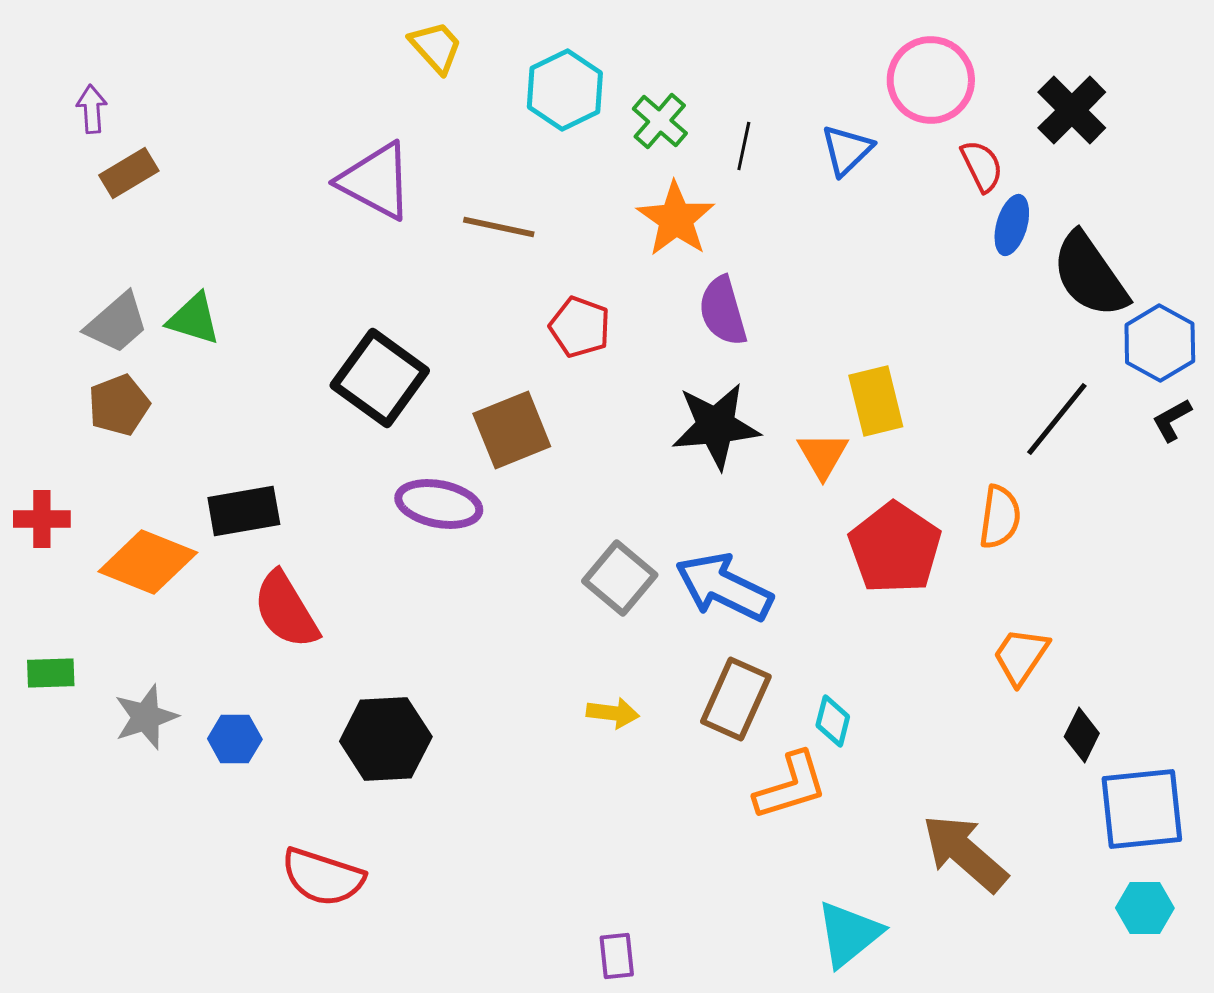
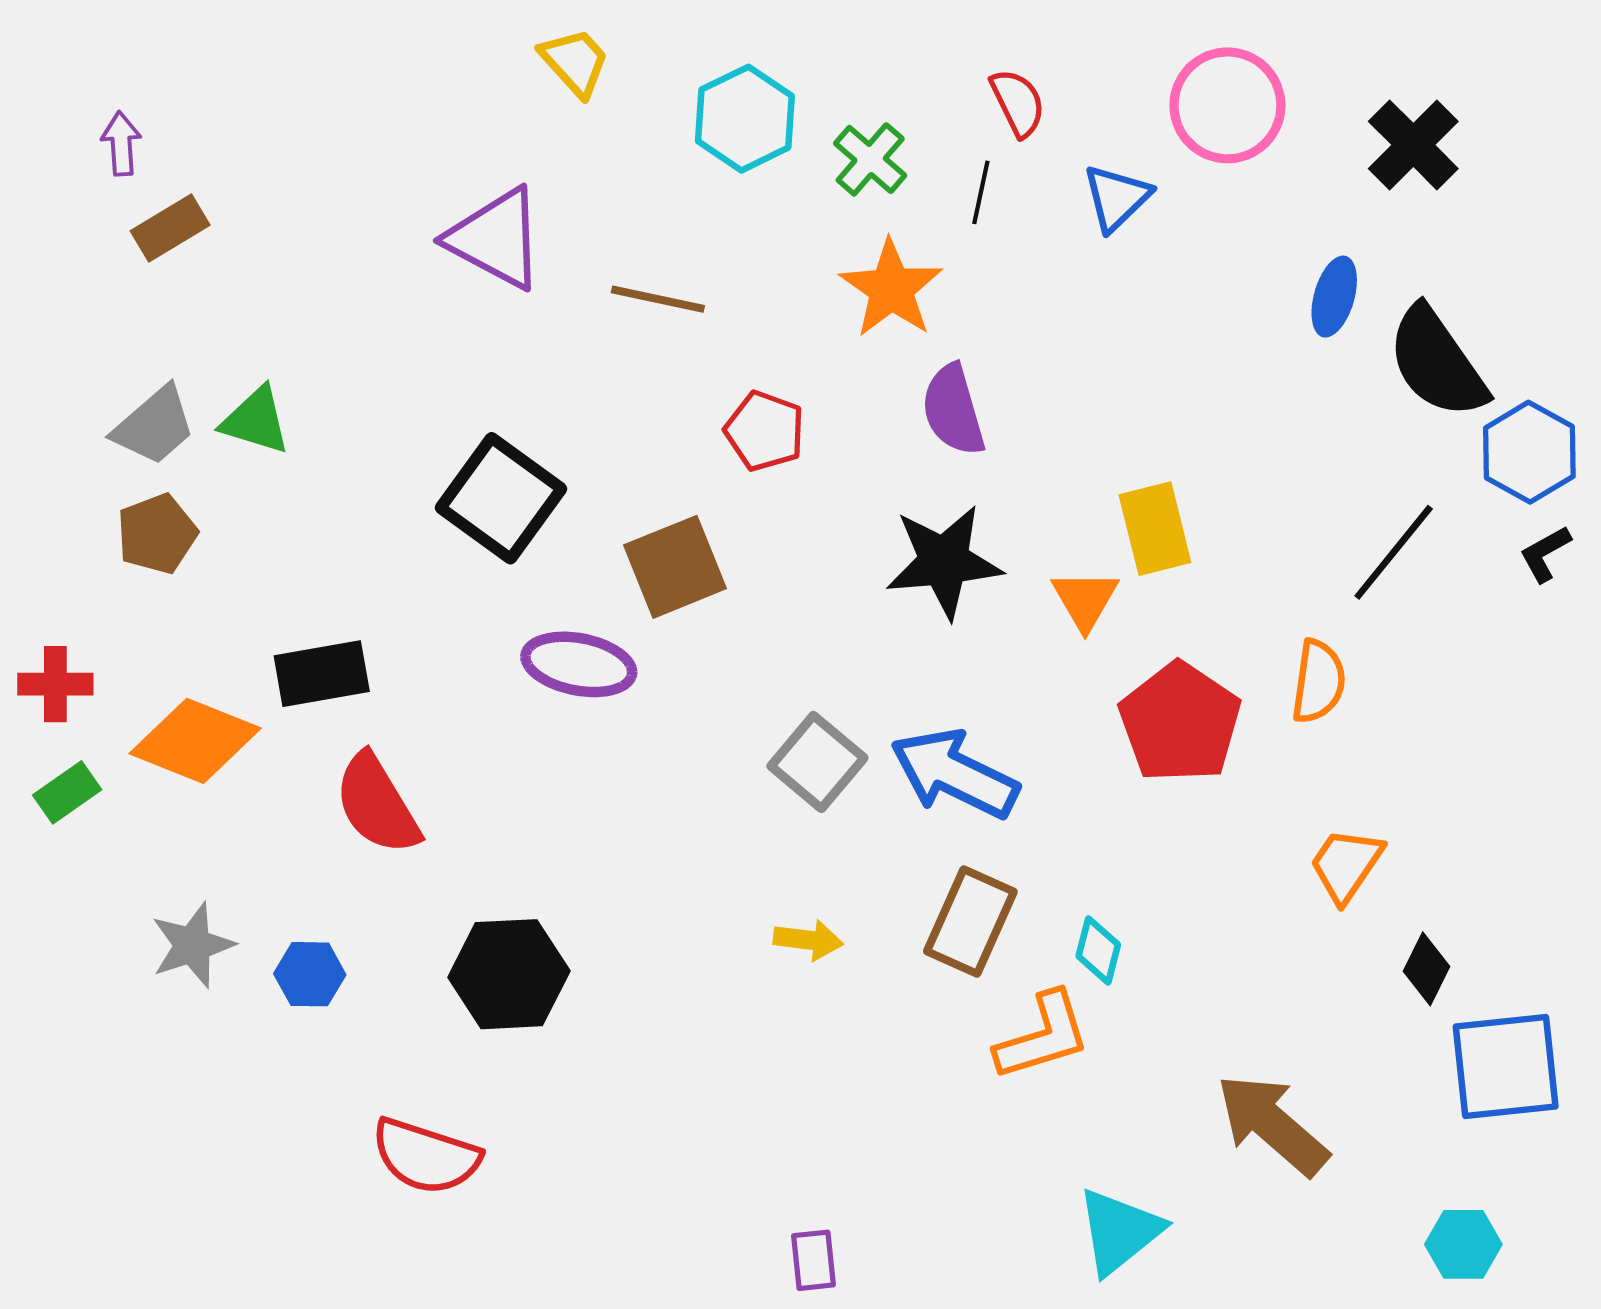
red semicircle: (982, 166) -> (1018, 103), moved
green rectangle: (51, 673) -> (67, 792), moved, turned -33
cyan hexagon: (1145, 908) -> (1463, 1244), moved

